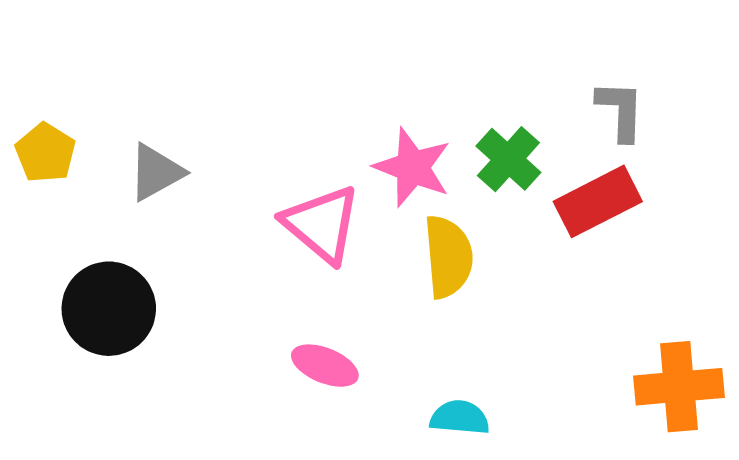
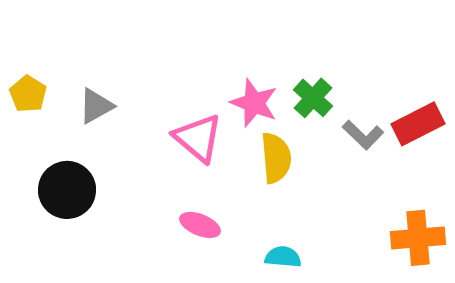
gray L-shape: (621, 110) -> (363, 135), moved, turned 132
red rectangle: (598, 201) -> (418, 124), moved

